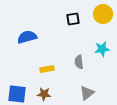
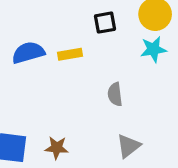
cyan star: (102, 49) -> (153, 49), moved
yellow rectangle: (47, 69) -> (70, 54), moved

